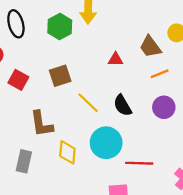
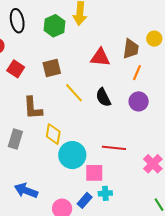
brown trapezoid: (150, 47) -> (131, 49), turned -140
red triangle: (116, 59) -> (100, 57), size x1.5
orange line: (160, 74) -> (137, 73), turned -49
cyan circle: (106, 143) -> (72, 155), moved

